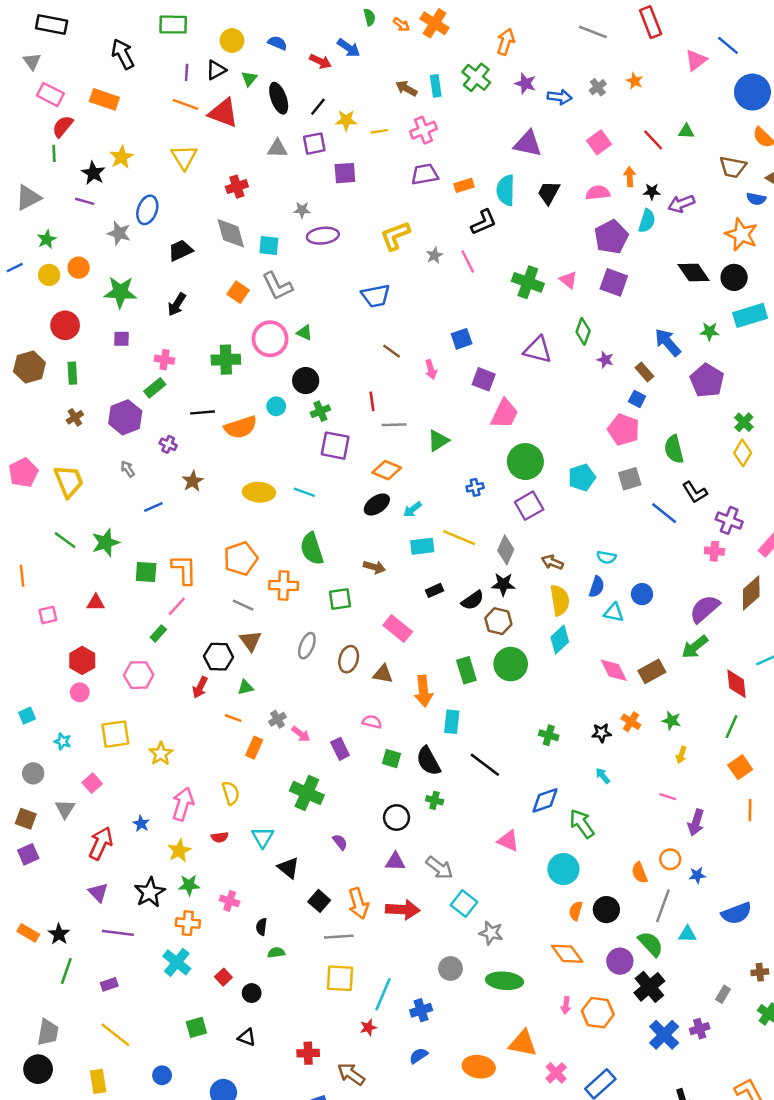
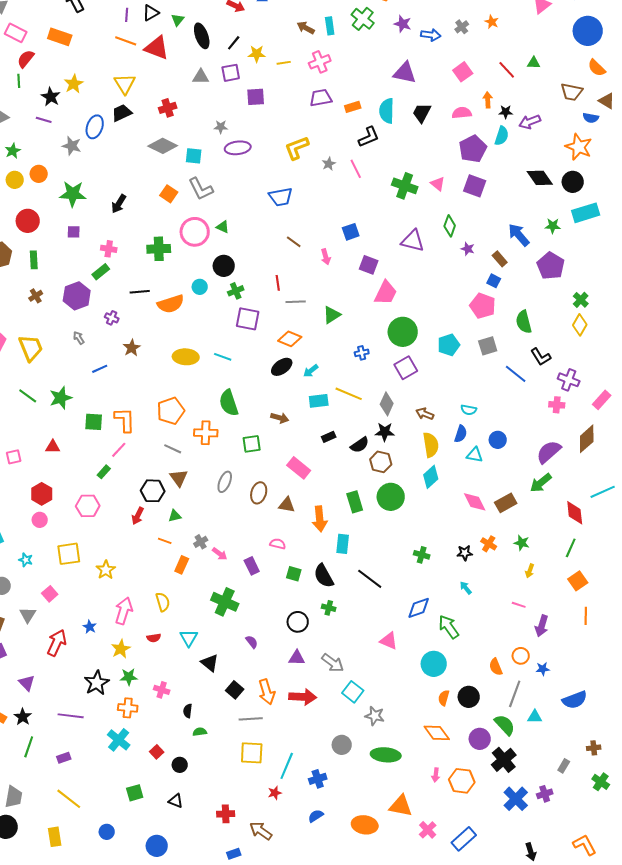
gray diamond: (231, 233) -> (163, 146), turned -48
black trapezoid: (180, 250) -> (122, 113), moved
purple triangle: (98, 892) -> (27, 683), moved

